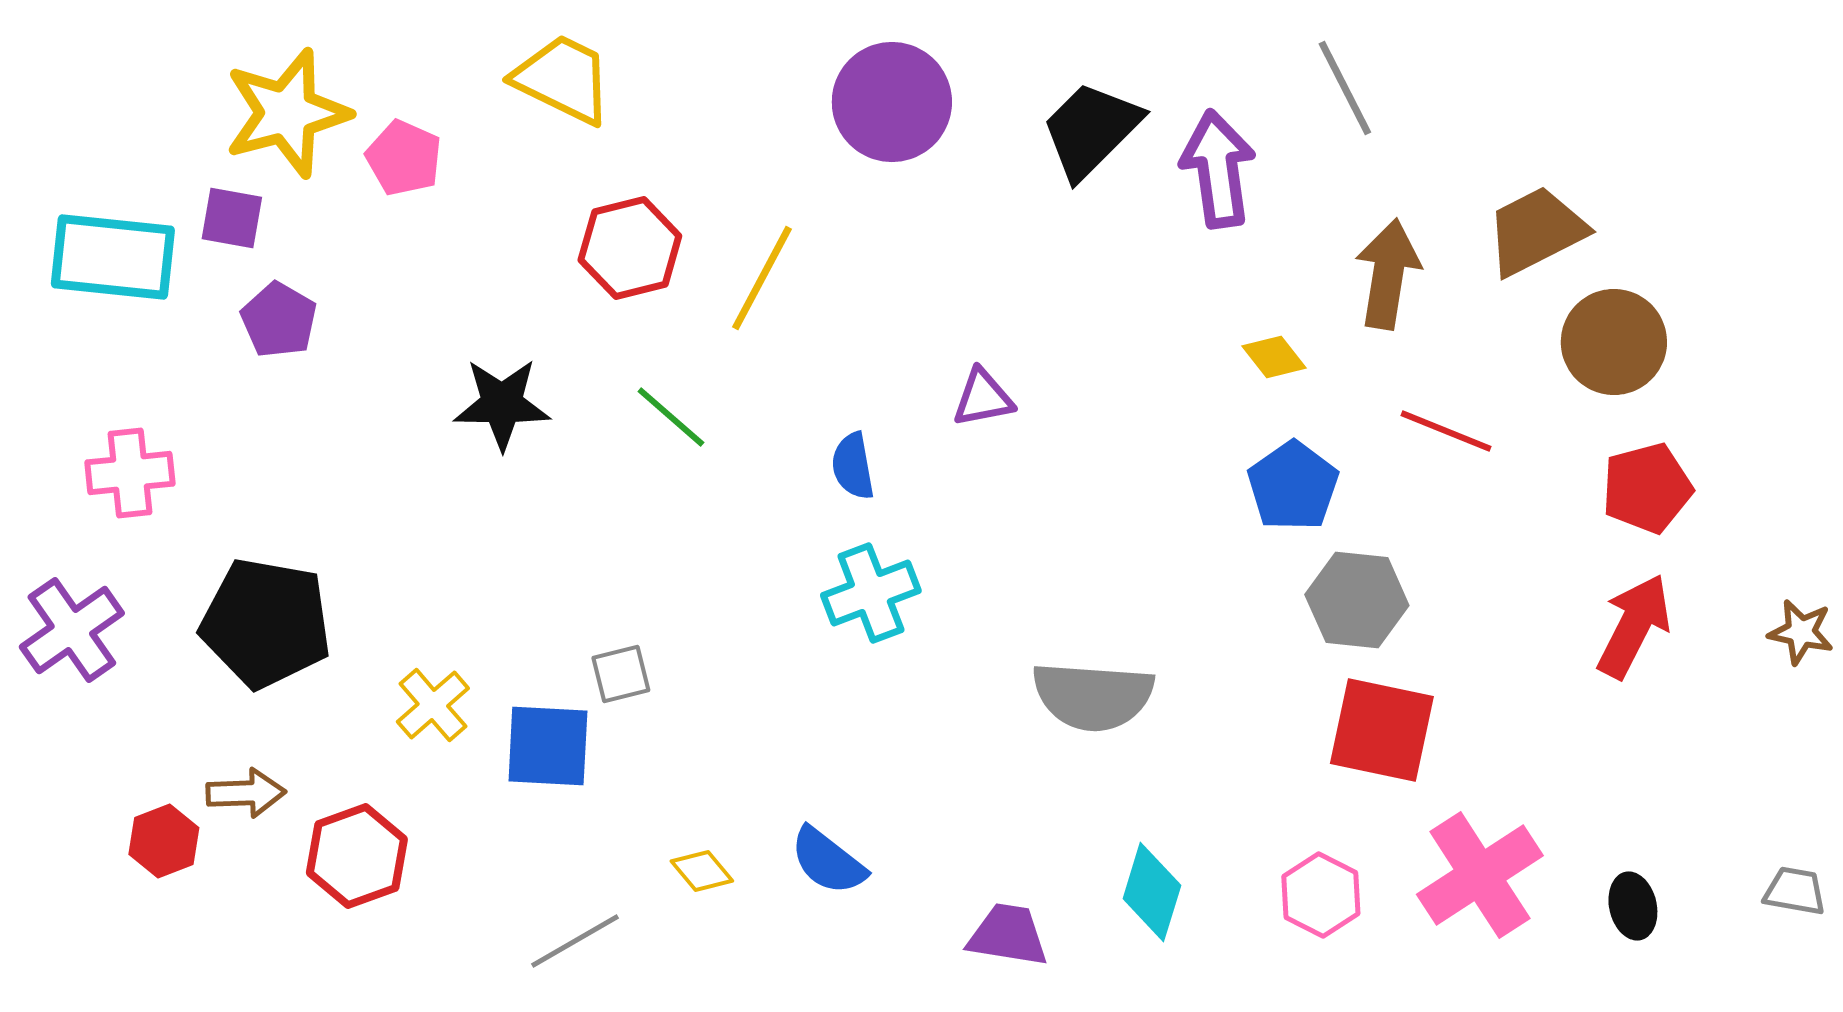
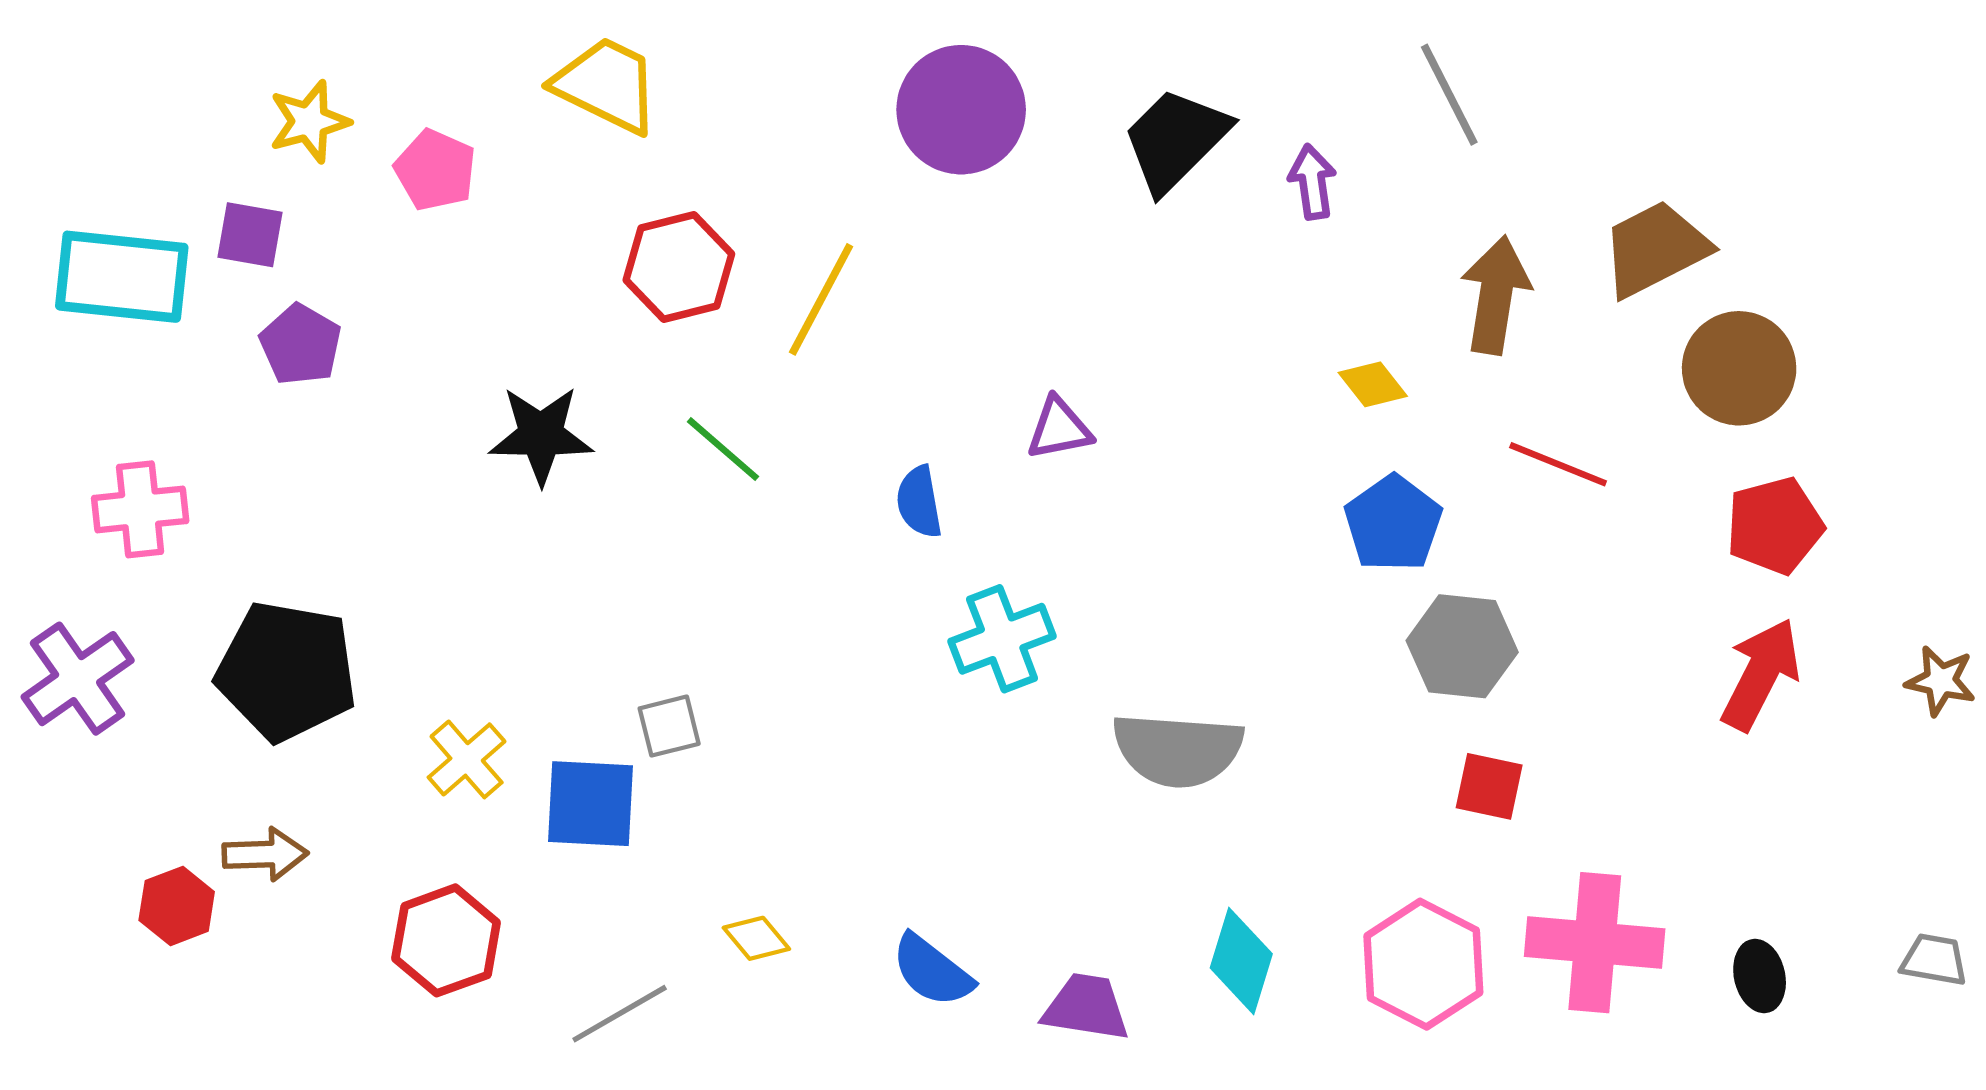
yellow star: (287, 113) -> (309, 122), size x0.6
purple arrow: (1218, 169) -> (1312, 182), size x0.6
cyan cross: (871, 593) -> (1002, 639), moved
red square: (1382, 730) -> (1489, 786), size x0.6
red hexagon: (357, 856) -> (446, 940), moved
blue semicircle: (828, 861) -> (932, 971), moved
pink cross: (1480, 875) -> (1595, 943), turned 38
pink hexagon: (1321, 895) -> (1423, 964), size x1.4

